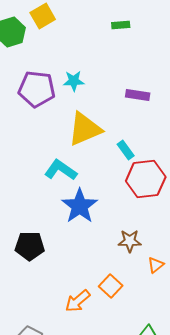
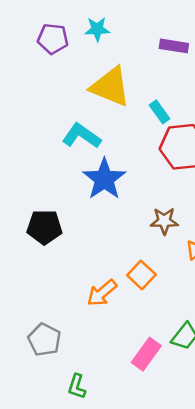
purple pentagon: (37, 89) -> (53, 39), size x0.7
yellow triangle: (85, 129) -> (110, 87), turned 45

